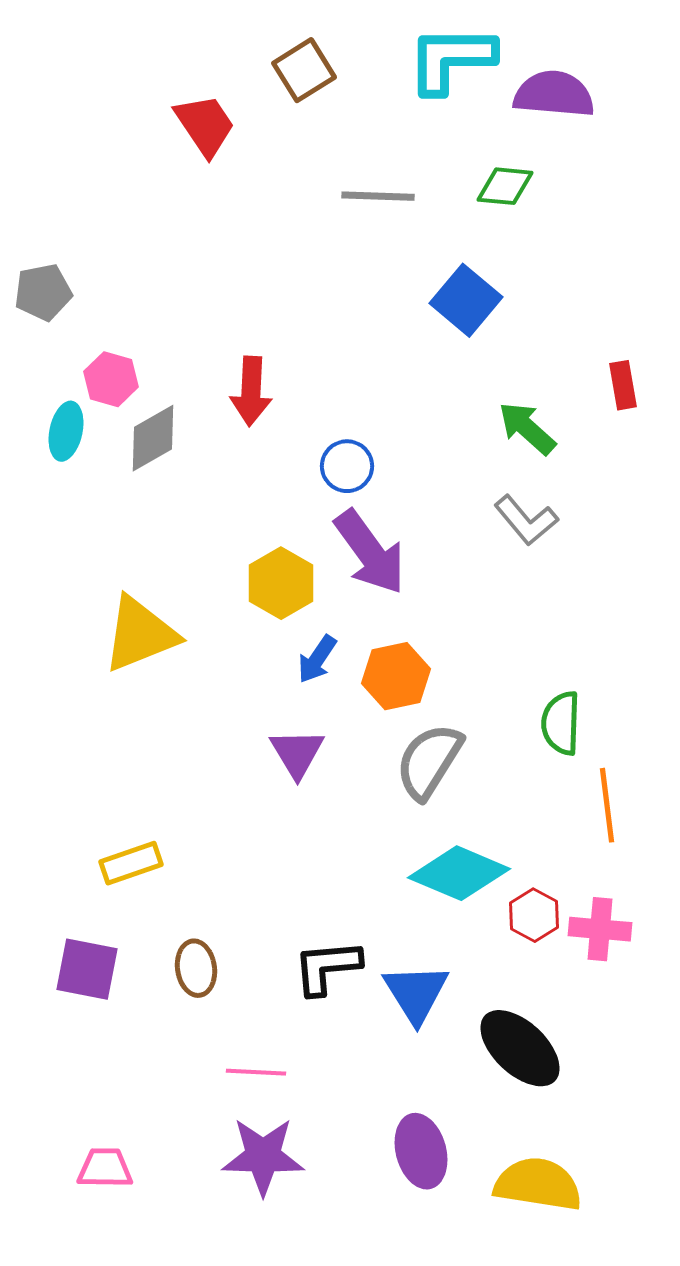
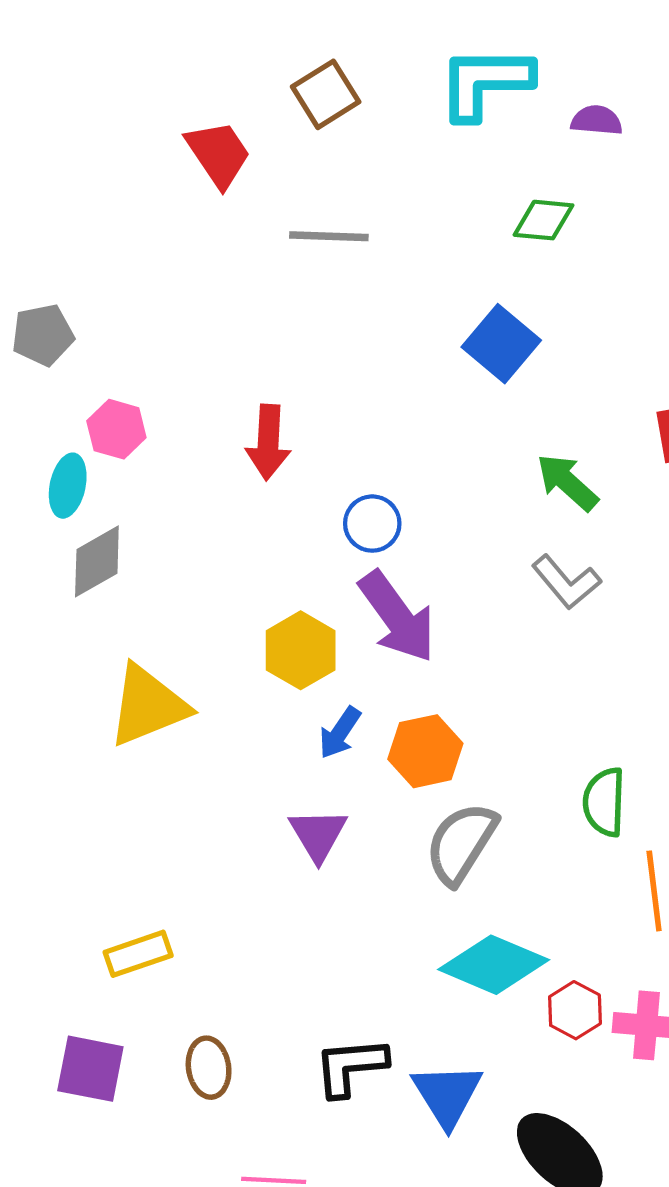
purple semicircle: (554, 94) -> (597, 120), size x0.6
gray line: (378, 196) -> (329, 236), moved
gray diamond: (153, 438) -> (97, 561), moved

